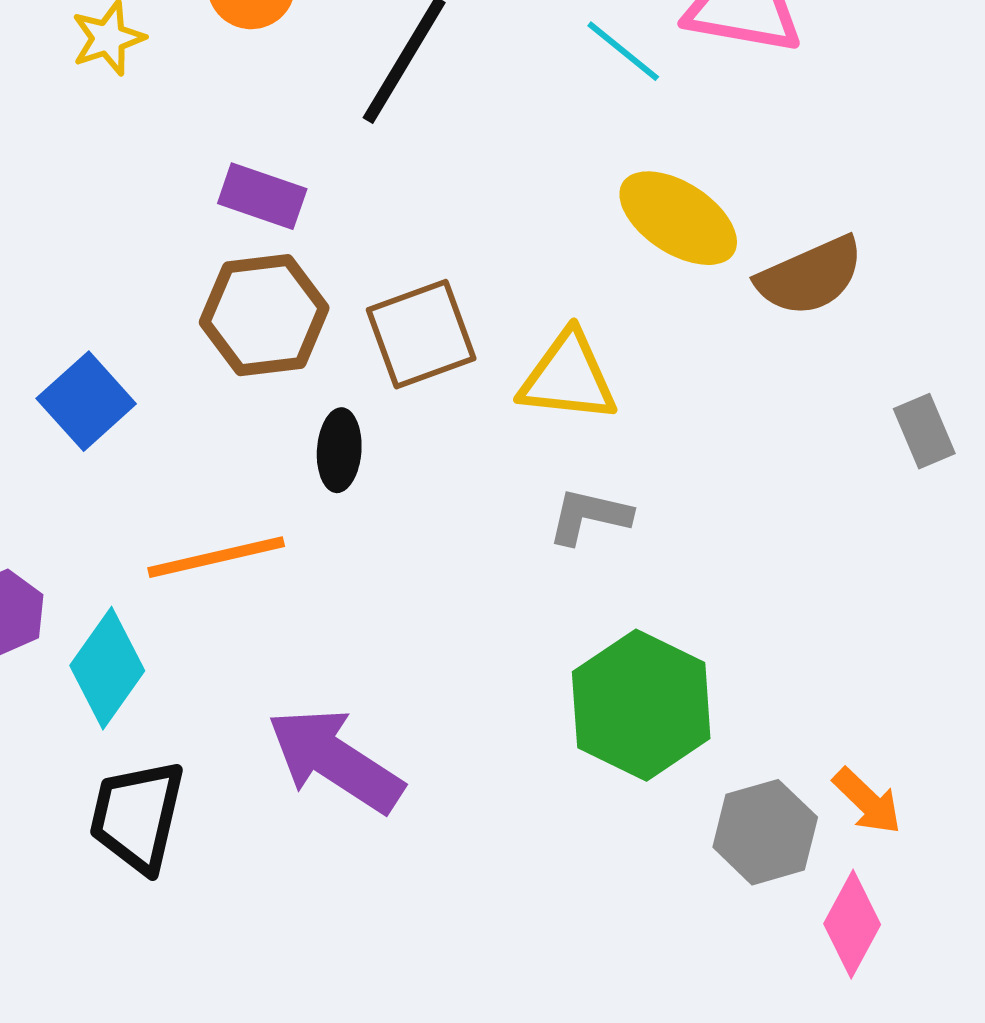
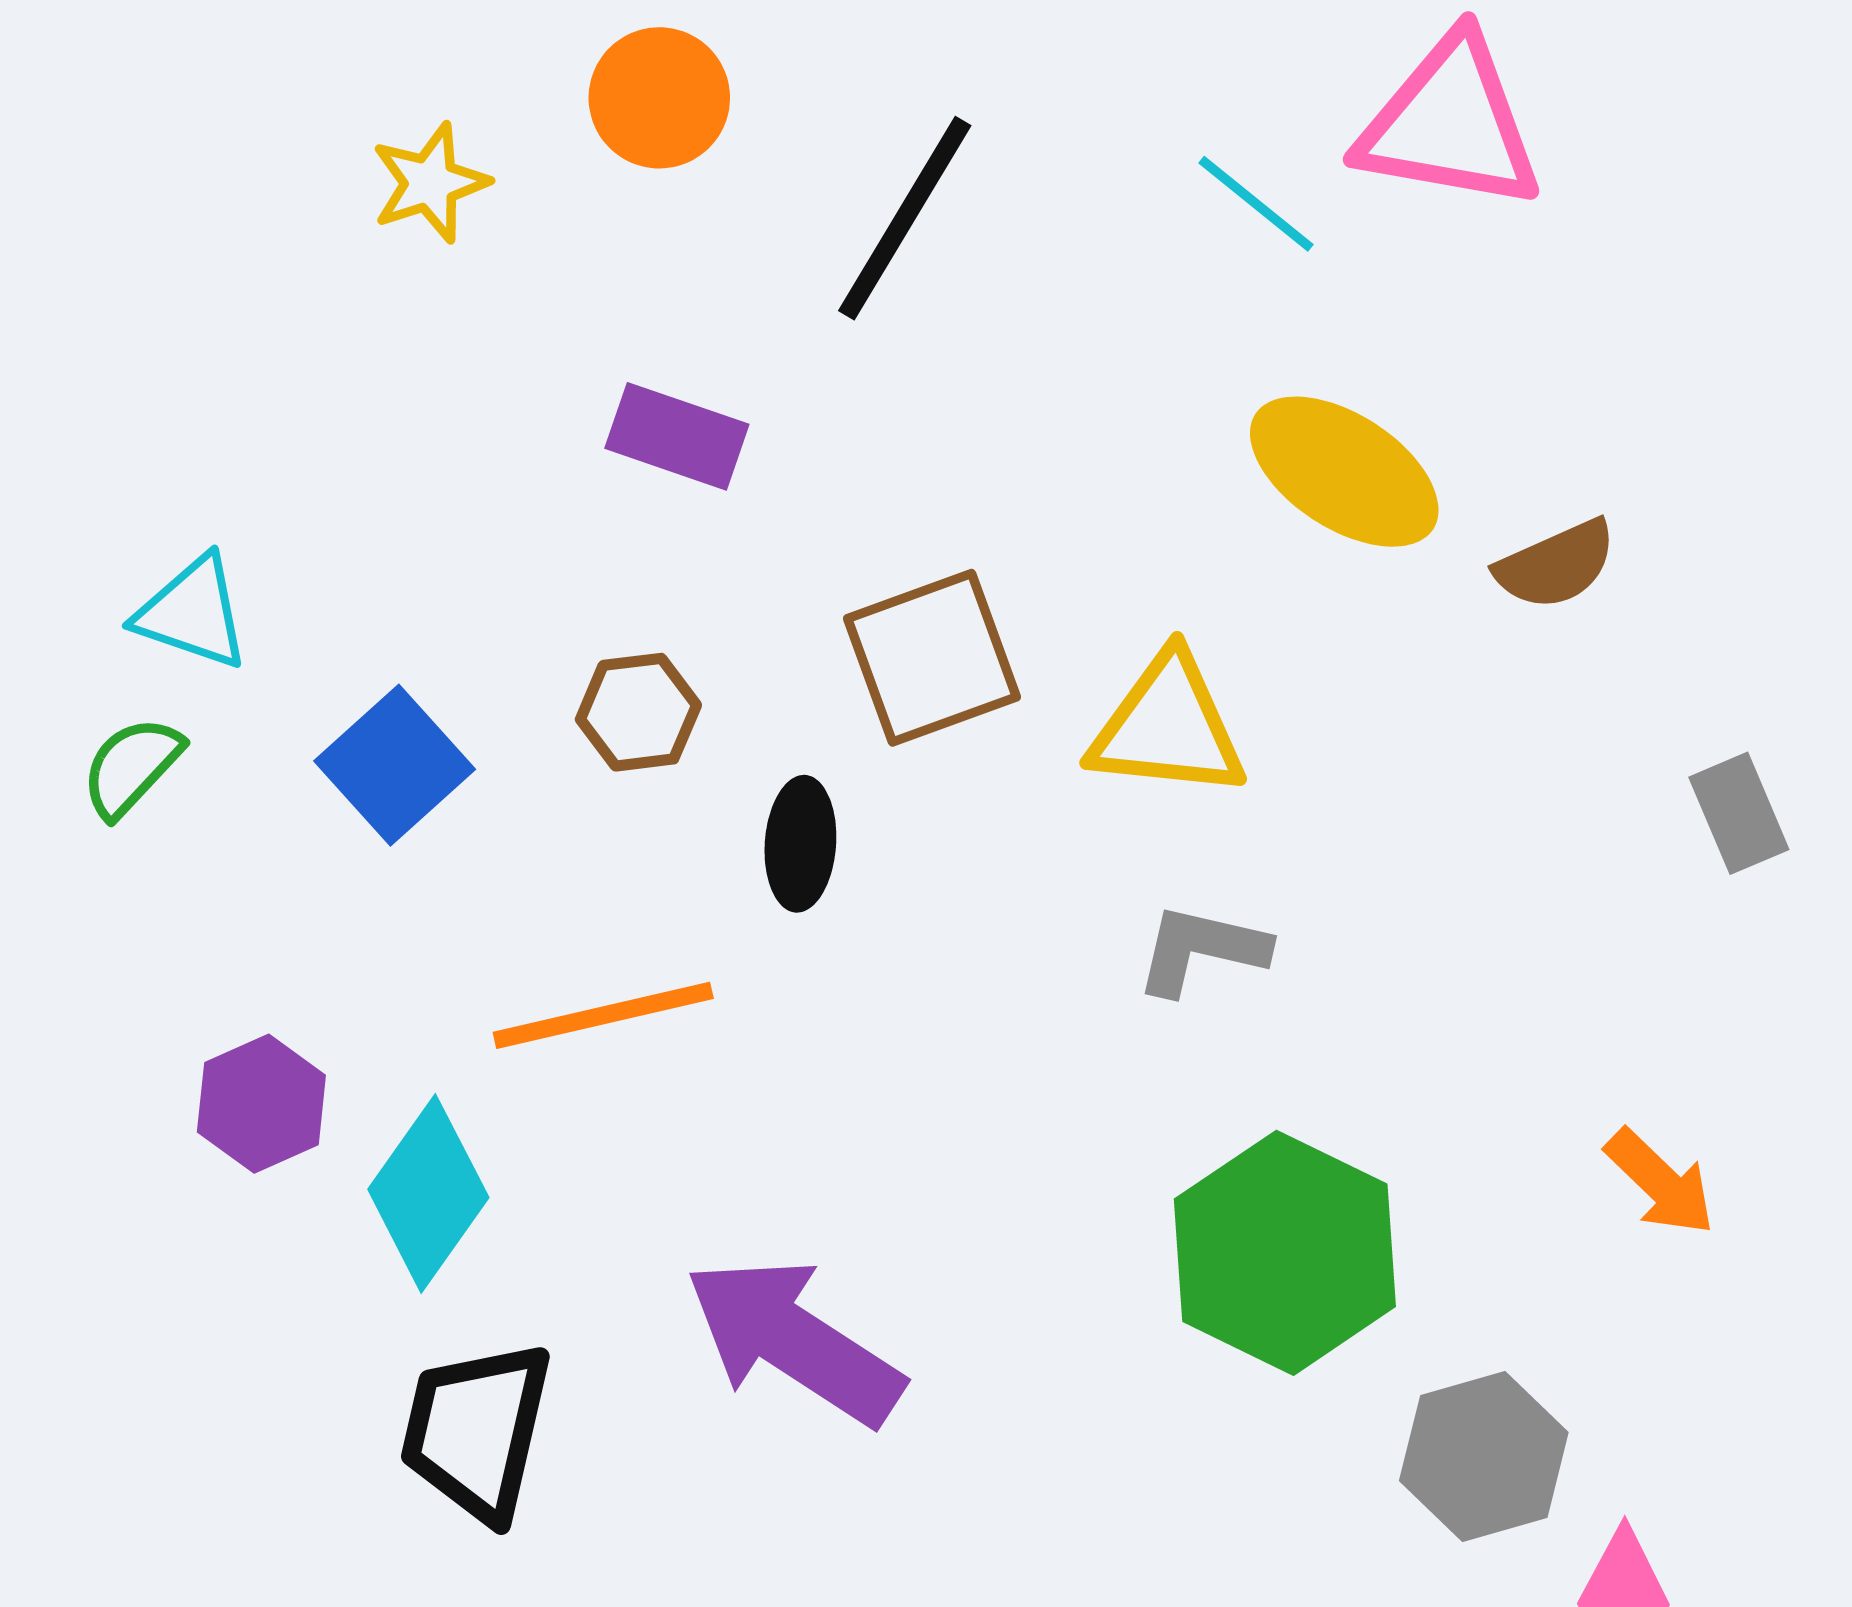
brown semicircle: (810, 276) -> (1556, 565), size x0.7
brown hexagon: (264, 315) -> (638, 712), moved, size x0.6
orange arrow: (867, 801) -> (1660, 1182), moved

